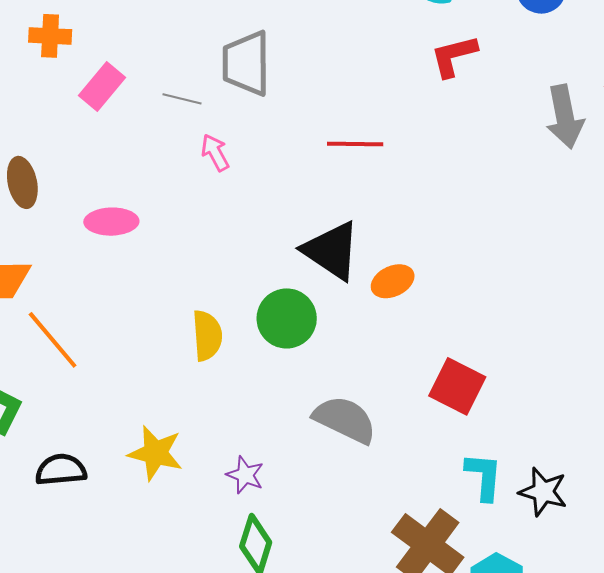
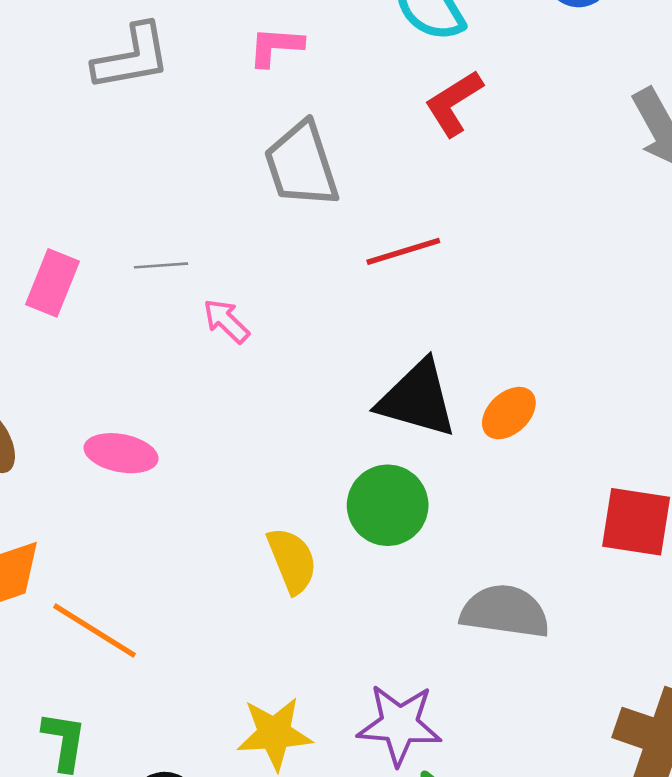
red L-shape: (454, 56) -> (454, 103), moved
gray trapezoid: (246, 63) -> (301, 165), moved
pink ellipse: (111, 222) -> (121, 453), turned 30
purple star: (245, 475) -> (399, 725), size x1.6

